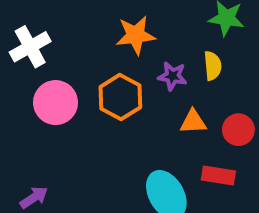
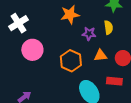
orange hexagon: (120, 97) -> (71, 61), moved

